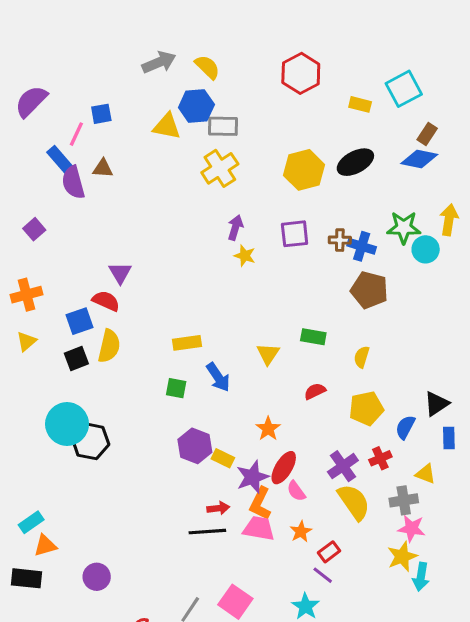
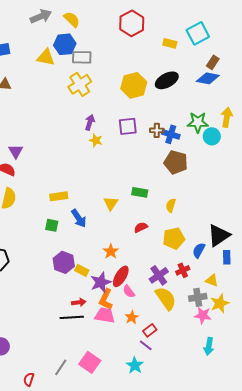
black triangle: (436, 404) -> (219, 235), size x1.4
yellow star: (402, 556) -> (220, 303), moved

